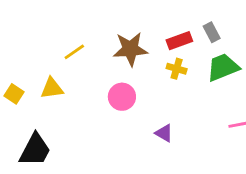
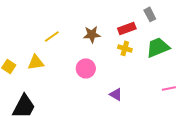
gray rectangle: (212, 32) -> (150, 14), moved
brown star: (130, 49) -> (92, 34), size x0.7

